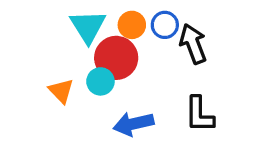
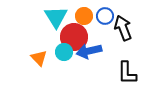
blue arrow: (133, 124) -> (89, 51), moved

